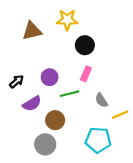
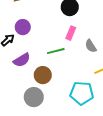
purple circle: (50, 77) -> (23, 27), moved
gray semicircle: (101, 100) -> (91, 46), moved

